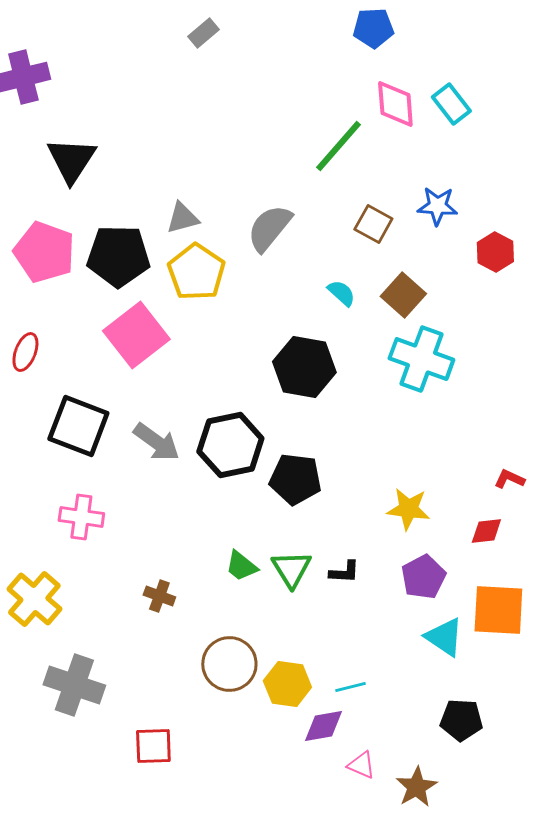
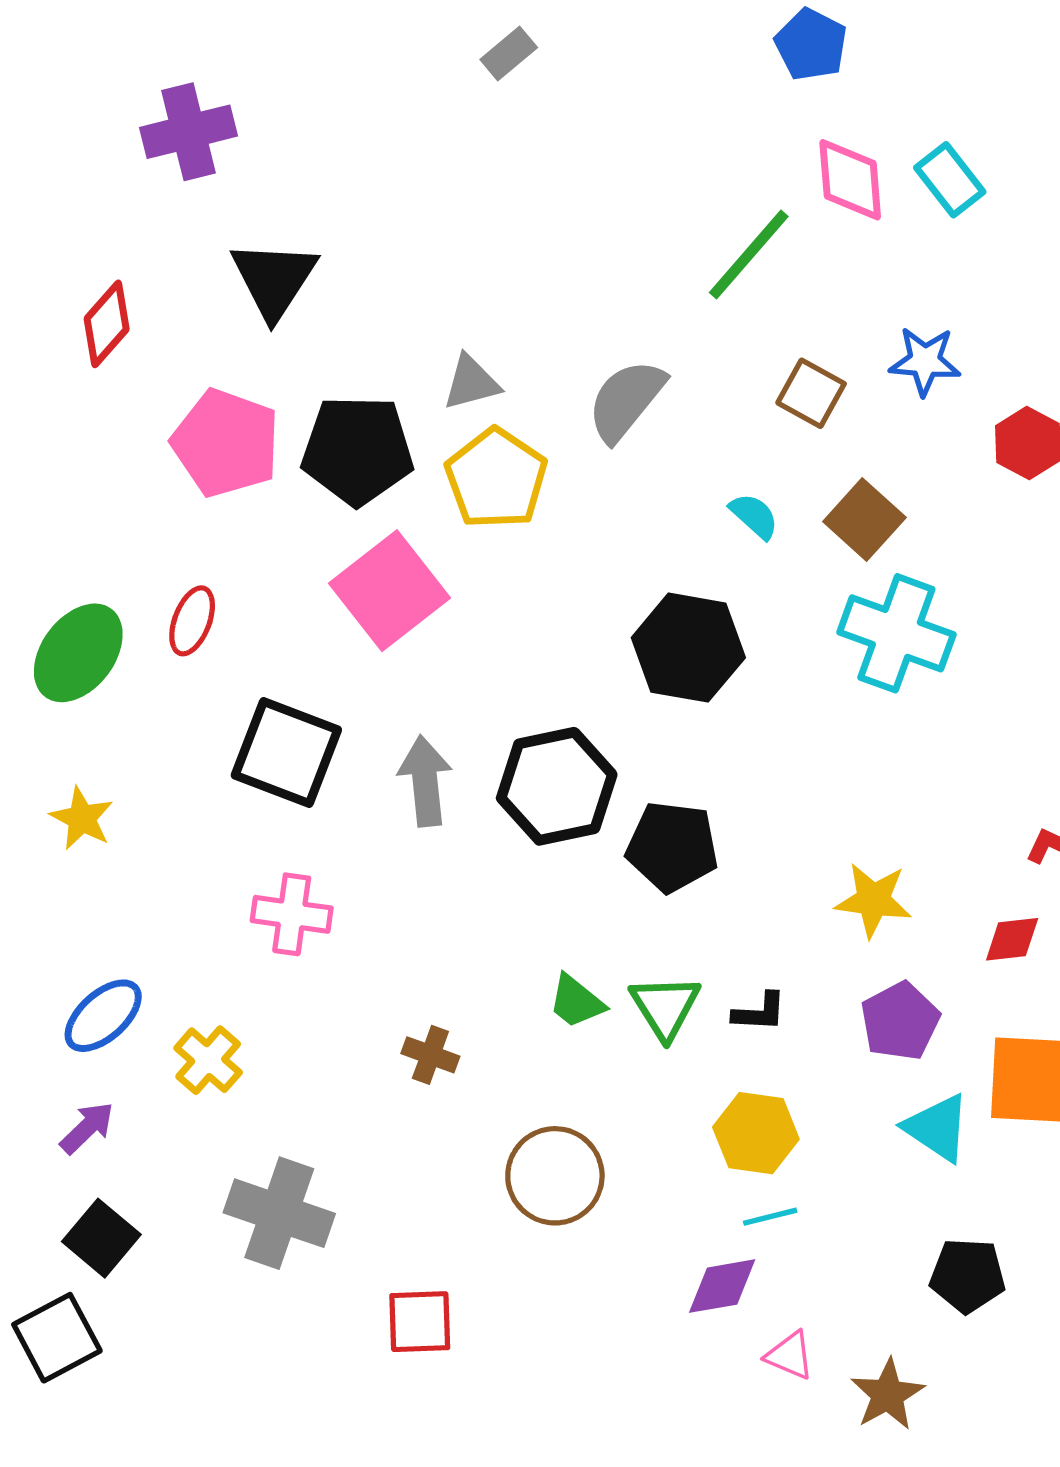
blue pentagon: (373, 28) -> (811, 45), turned 30
gray arrow: (156, 442) -> (425, 781), turned -132
yellow cross: (34, 599) -> (208, 1060), size x0.7
yellow hexagon: (287, 684) -> (756, 1133), moved

